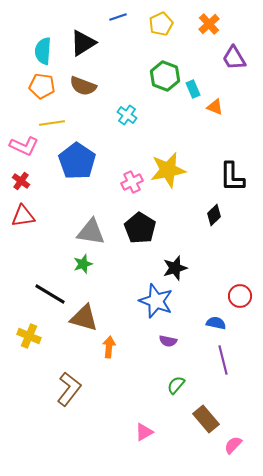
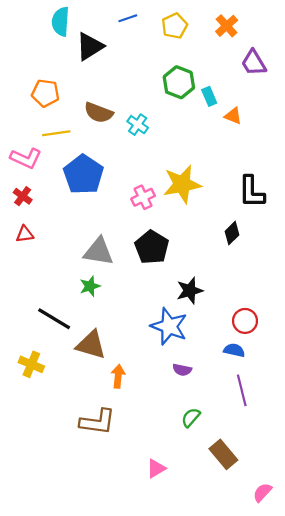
cyan semicircle: (43, 51) -> (61, 22), moved
brown semicircle: (83, 86) -> (99, 113), moved
red triangle: (23, 216) -> (25, 234), size x0.7
red circle: (240, 296) -> (245, 321), moved
brown L-shape: (69, 389) -> (97, 422), moved, turned 60
pink semicircle: (233, 445) -> (262, 492), moved

